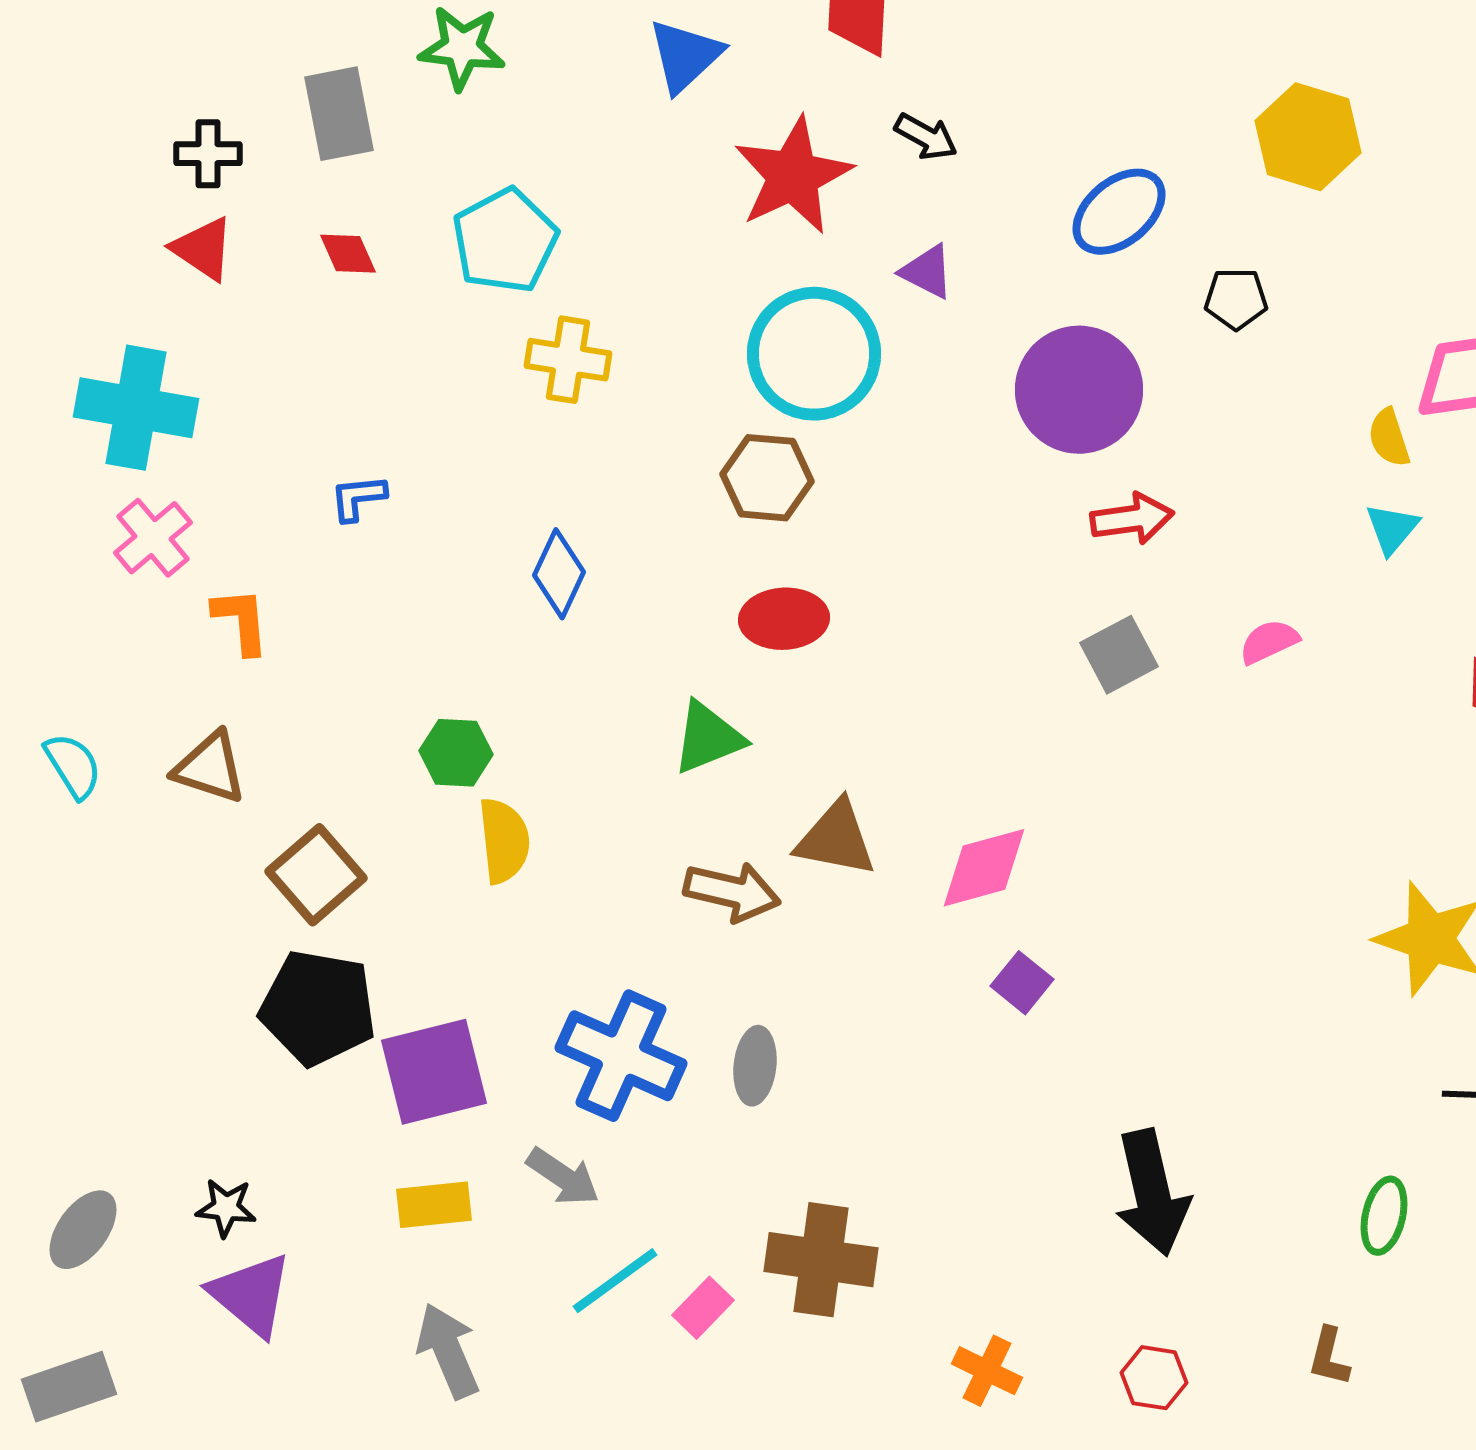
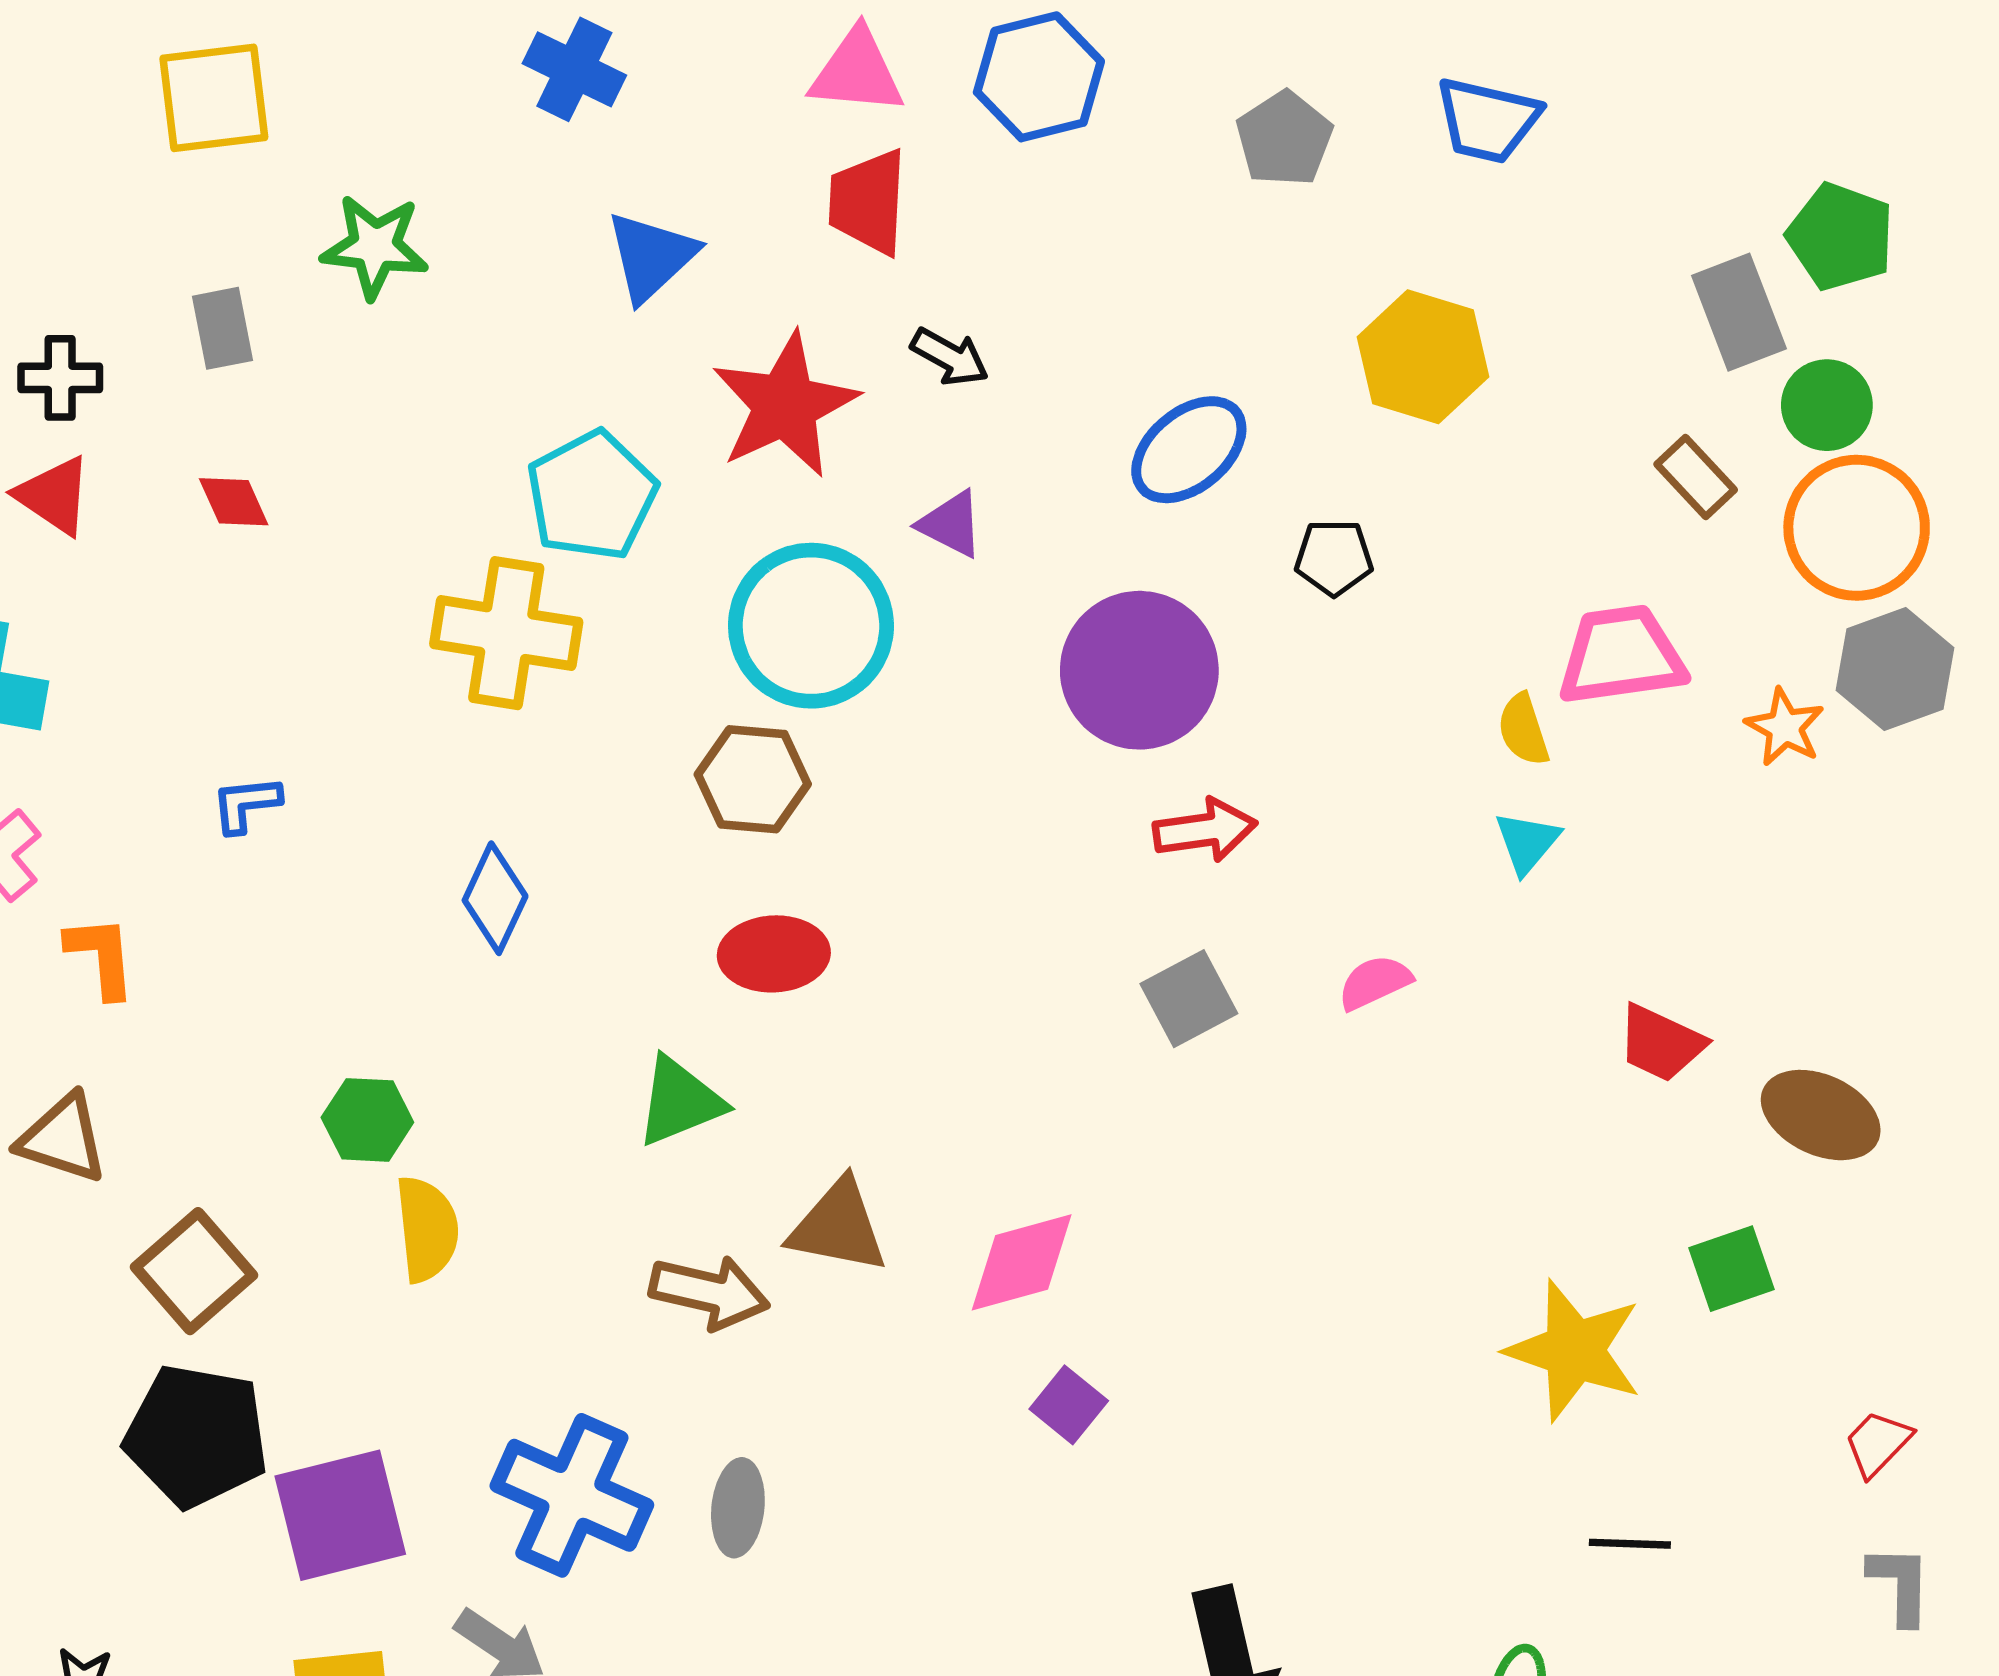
gray rectangle: (339, 114) -> (223, 328), size x0.7
cyan pentagon: (505, 241) -> (592, 496), moved
yellow cross: (568, 360) -> (506, 633), size x1.4

